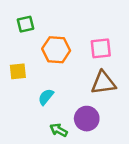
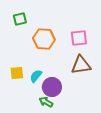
yellow square: (18, 71) -> (17, 73), moved
purple circle: (87, 119) -> (52, 87), moved

